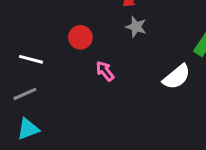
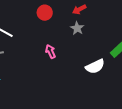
red circle: (80, 37) -> (45, 13), moved

